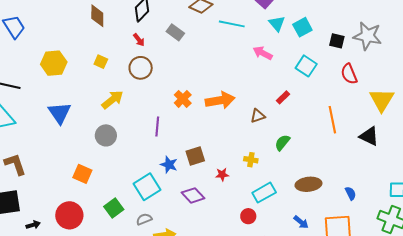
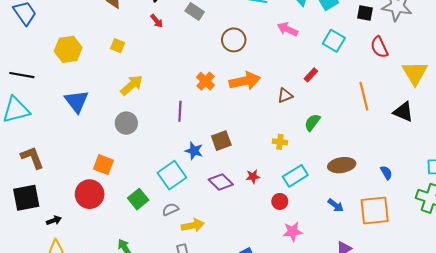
brown circle: (141, 68) -> (234, 40), moved
red star: (222, 175) -> (253, 177), moved
red circle: (69, 215) -> (90, 194), moved

